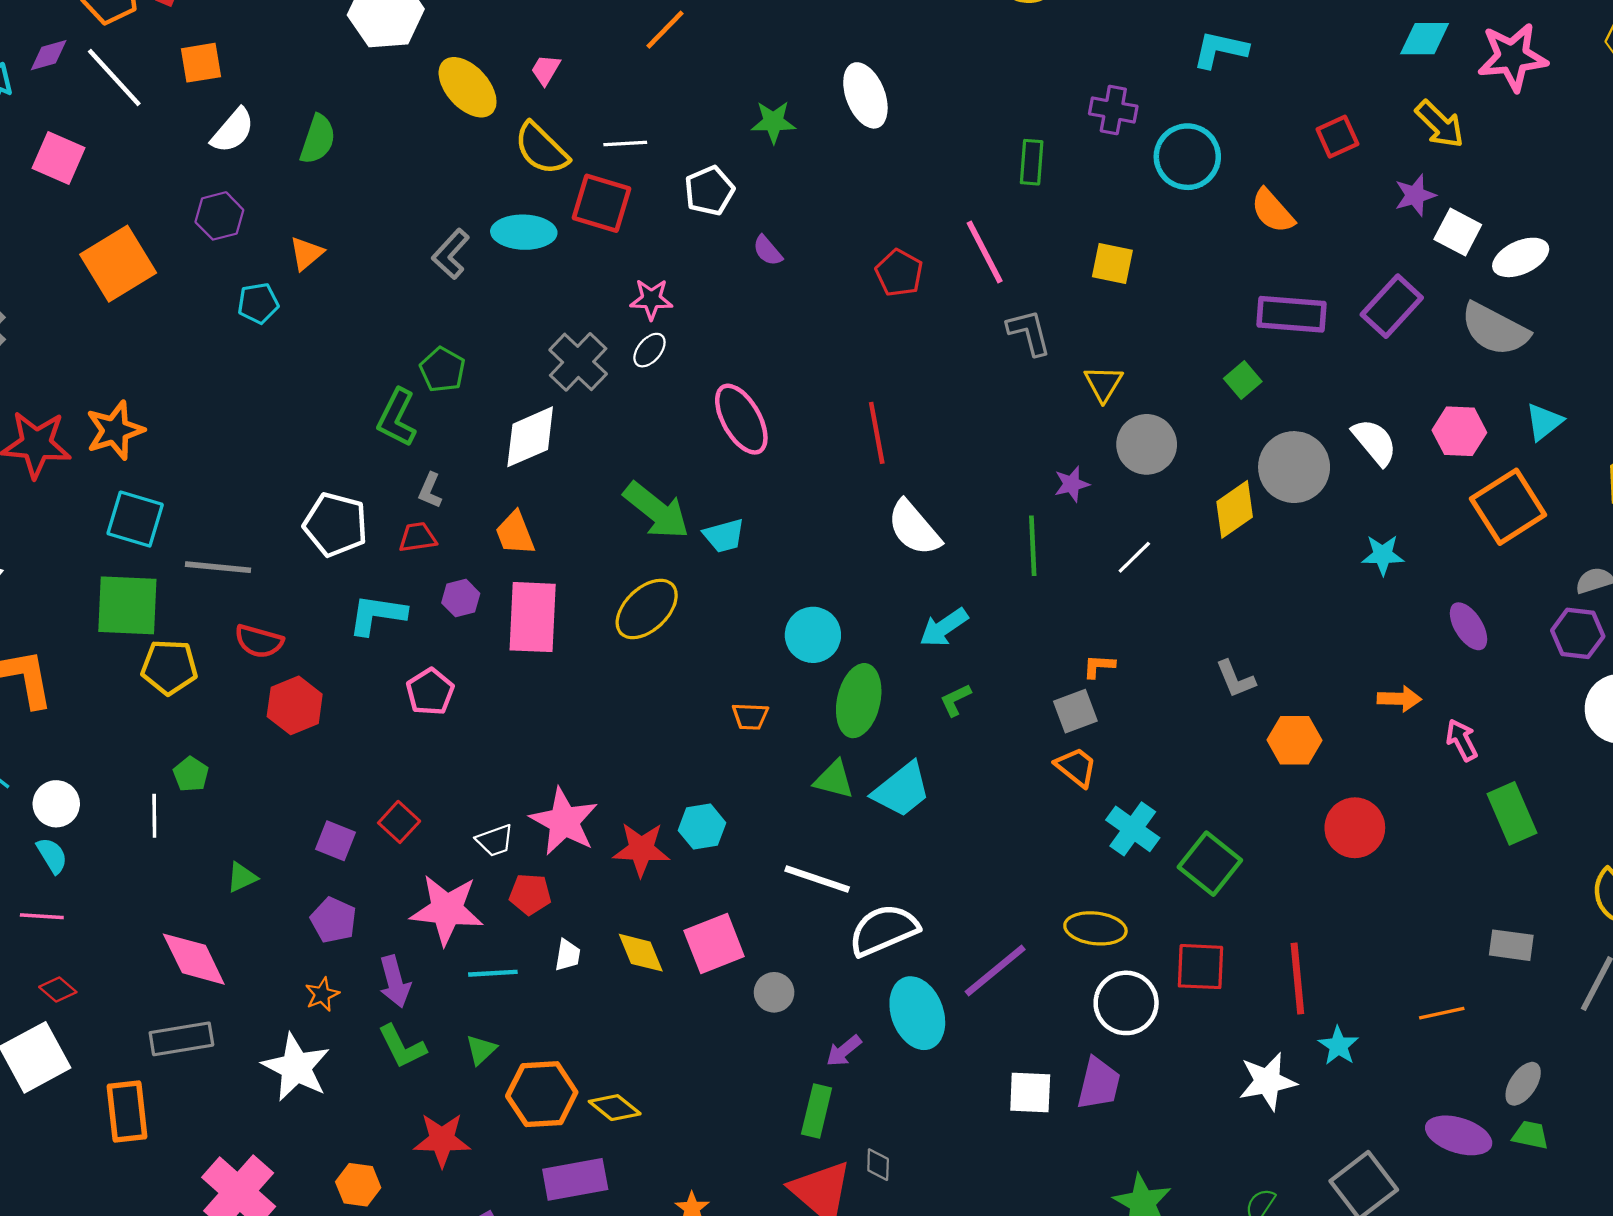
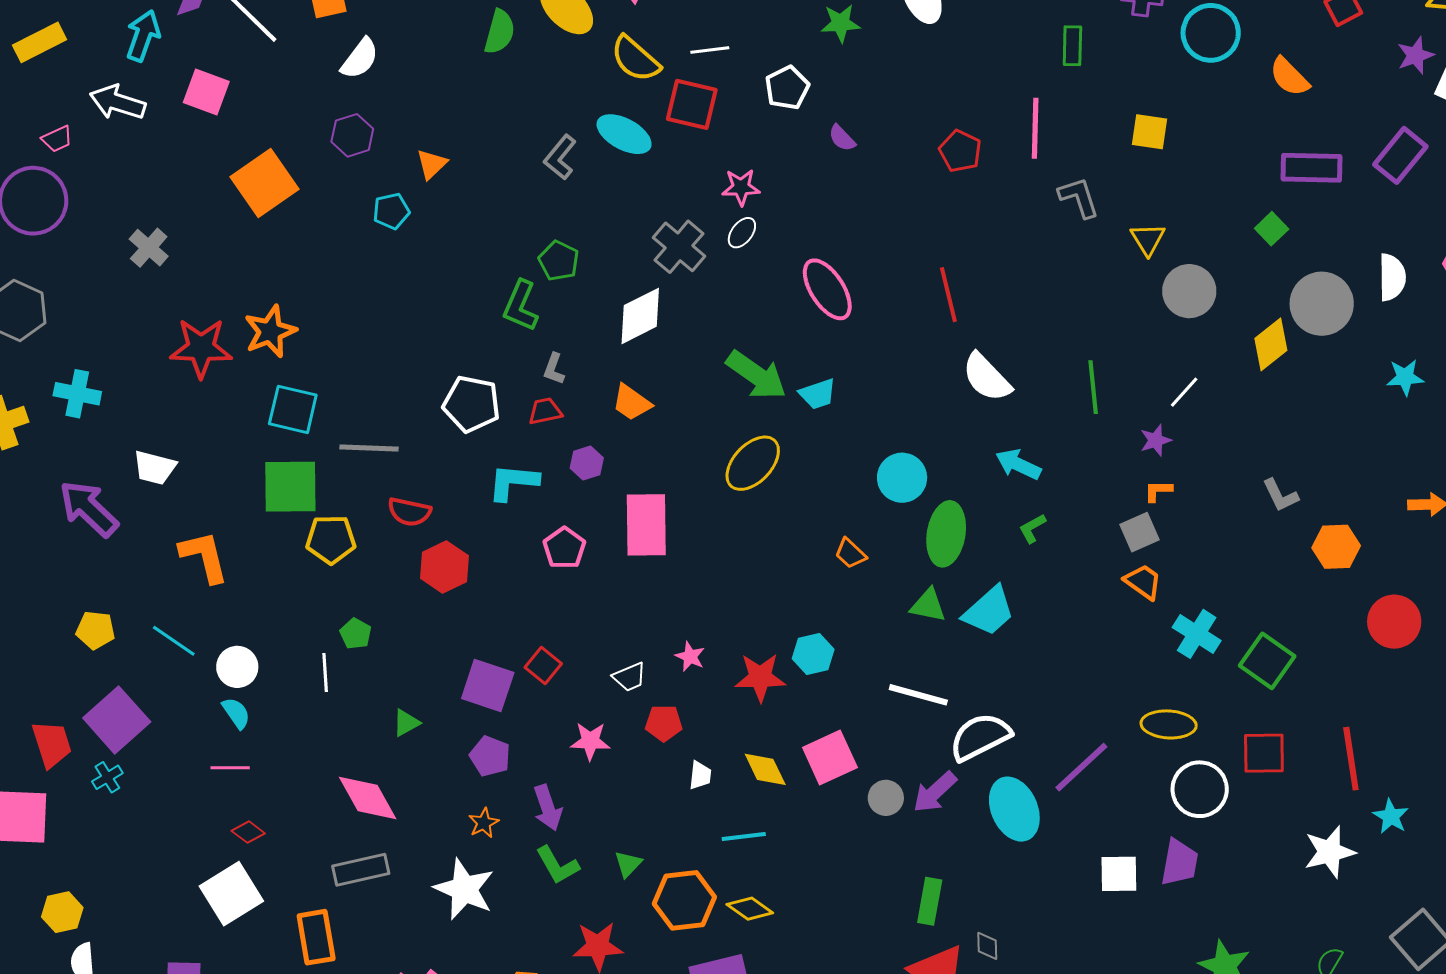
green semicircle: (318, 139) -> (500, 32), moved
cyan ellipse: (524, 232) -> (624, 134), turned 30
pink line: (985, 252) -> (1035, 128), turned 32
white semicircle: (1375, 442) -> (1392, 277), turned 42
purple star: (1072, 484) -> (1156, 440), moved
orange trapezoid: (515, 533) -> (632, 403), turned -30
pink rectangle: (533, 617) -> (646, 525), moved
cyan arrow: (944, 627) -> (1018, 464), turned 63
orange trapezoid: (750, 716) -> (850, 553), turned 44
pink star: (564, 821) -> (690, 657), size x0.5
purple square: (336, 841) -> (488, 685), size x1.5
pink star: (447, 910) -> (590, 741), size x0.6
cyan line: (493, 973) -> (744, 836), moved
purple arrow: (844, 1051) -> (935, 792), moved, size x1.4

